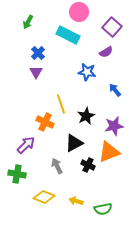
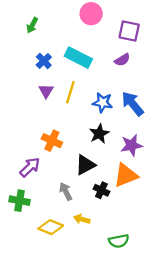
purple square: (112, 27) -> (129, 31), turned -30
cyan rectangle: (68, 35) -> (78, 58), moved
purple triangle: (36, 72) -> (46, 91), moved
blue star: (87, 72) -> (103, 103), moved
blue arrow: (115, 90) -> (133, 104), size x1.6
yellow line: (61, 104) -> (70, 92), moved, turned 36
yellow arrow: (76, 201) -> (82, 219), moved

